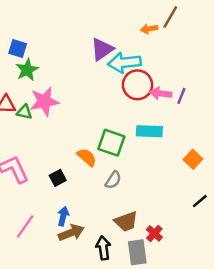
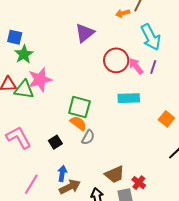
cyan arrow: (124, 63) -> (151, 37), moved, turned -108
pink arrow: (161, 93) -> (136, 66), turned 48
green triangle: (24, 112) -> (24, 90), size x1.5
green square: (111, 143) -> (79, 107), moved
gray semicircle: (113, 180) -> (88, 137), moved

